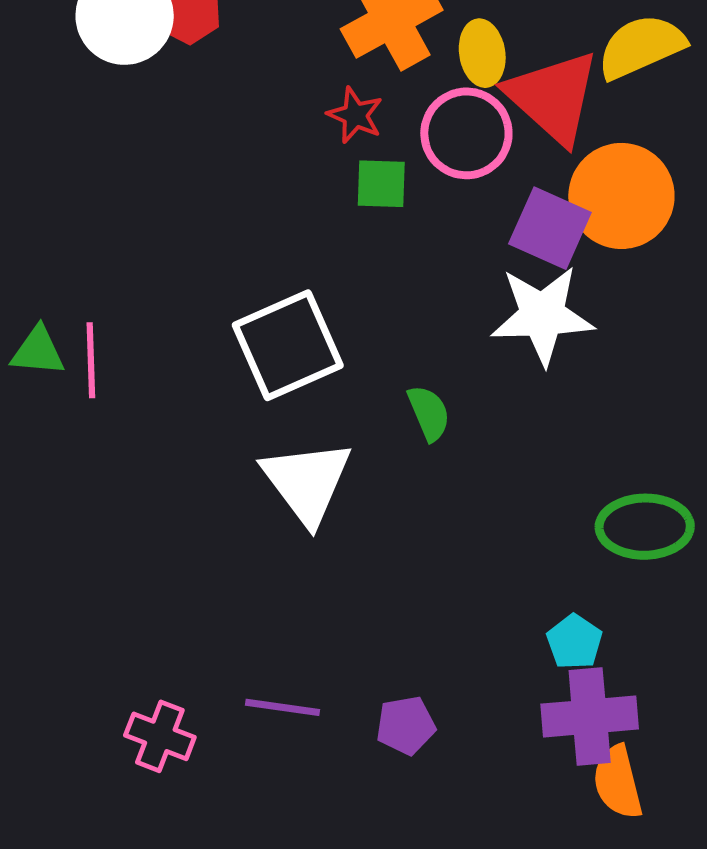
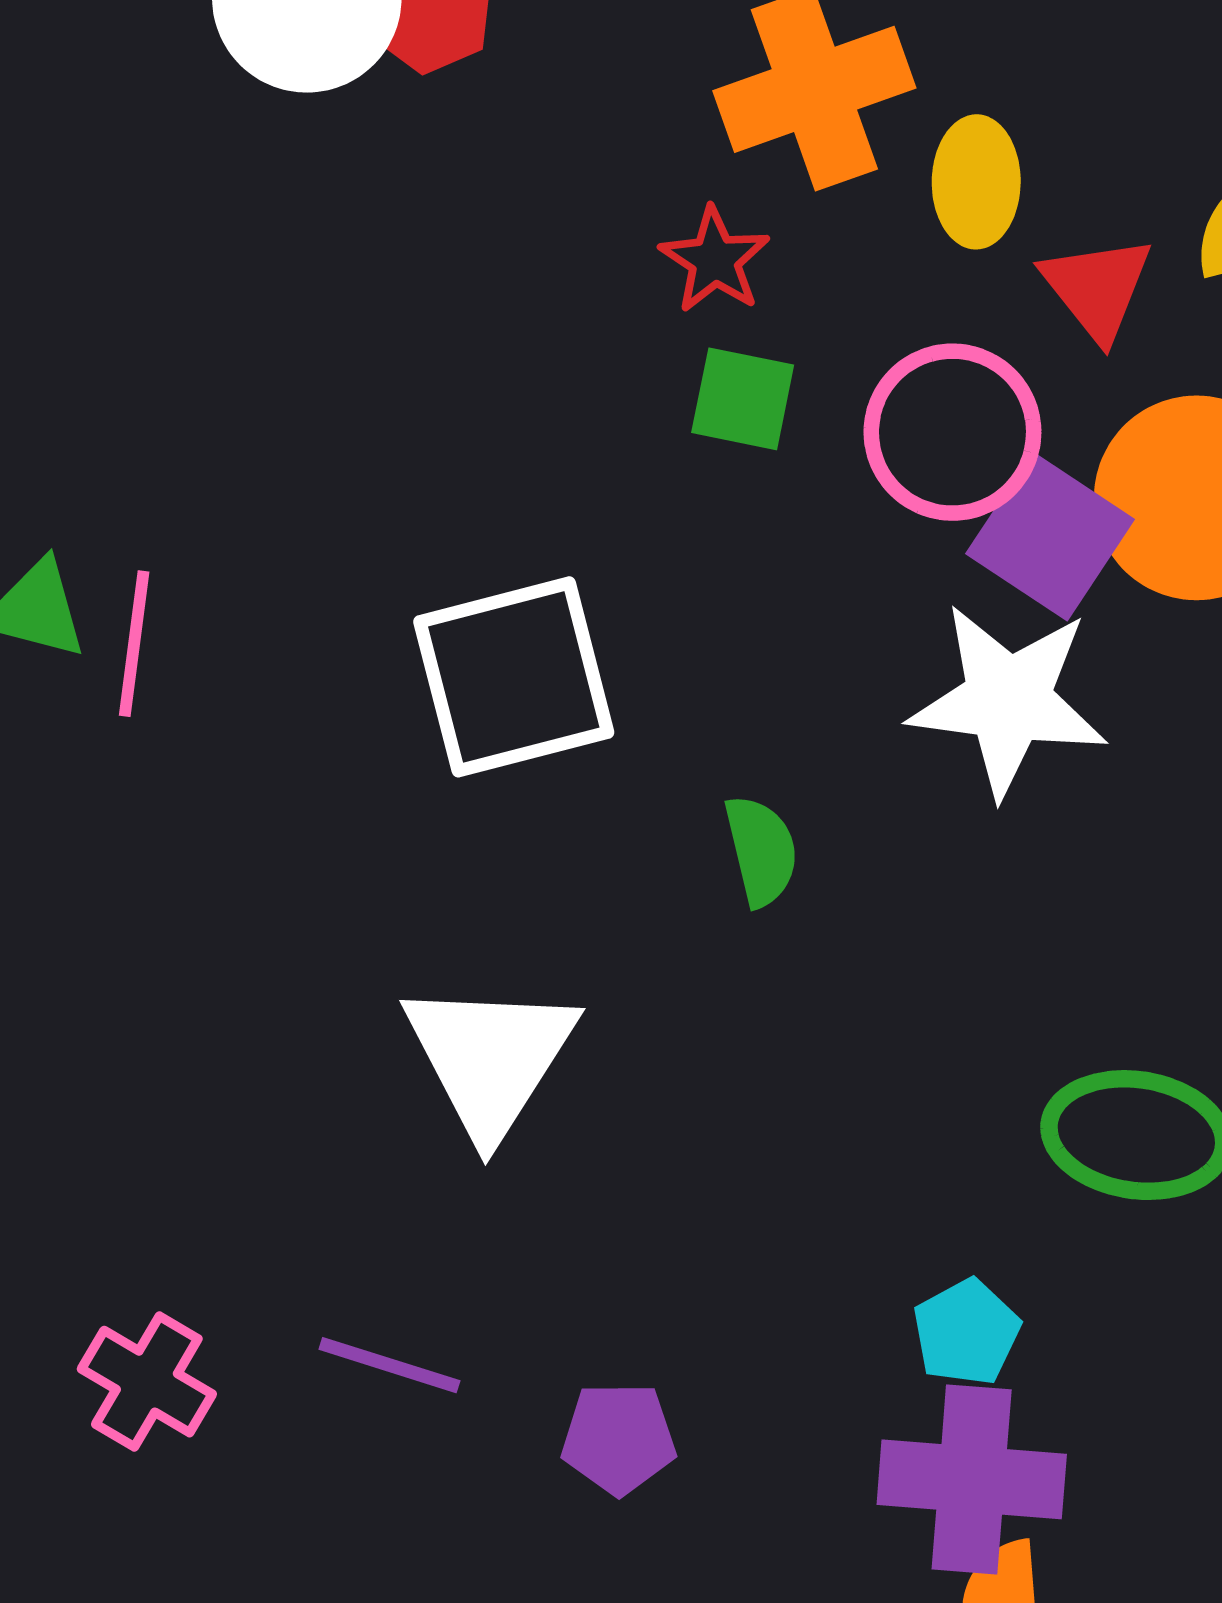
red triangle: (553, 97) -> (1097, 288), size x0.6
pink circle: (466, 133) -> (952, 432), moved
white triangle: (307, 482) -> (490, 1058), moved

